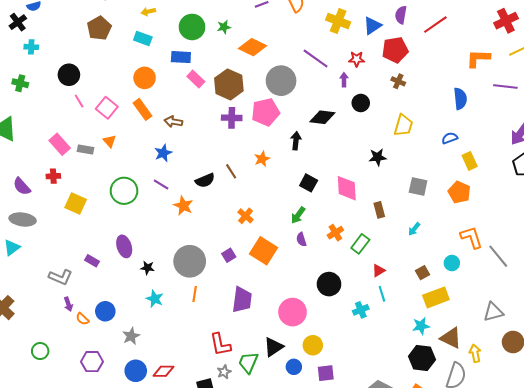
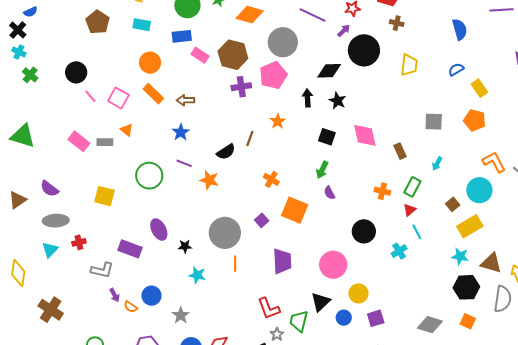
cyan cross: (31, 47) -> (19, 52), moved, turned 32
purple arrow: (344, 80) -> (344, 31), turned 56
green cross: (20, 83) -> (30, 75), moved, turned 35
black circle: (361, 103) -> (364, 50), size x1.8
black star: (378, 157) -> (337, 101), moved, turned -30
brown line: (231, 171) -> (250, 139), turned 63
red cross: (53, 176) -> (79, 242), moved
orange cross: (335, 233) -> (382, 191), moved, turned -35
green rectangle: (360, 244) -> (412, 187), moved
purple rectangle: (92, 261) -> (130, 249), size x1.6
cyan circle: (452, 263) -> (479, 190), size x1.6
cyan star: (421, 326) -> (460, 256), turned 30

